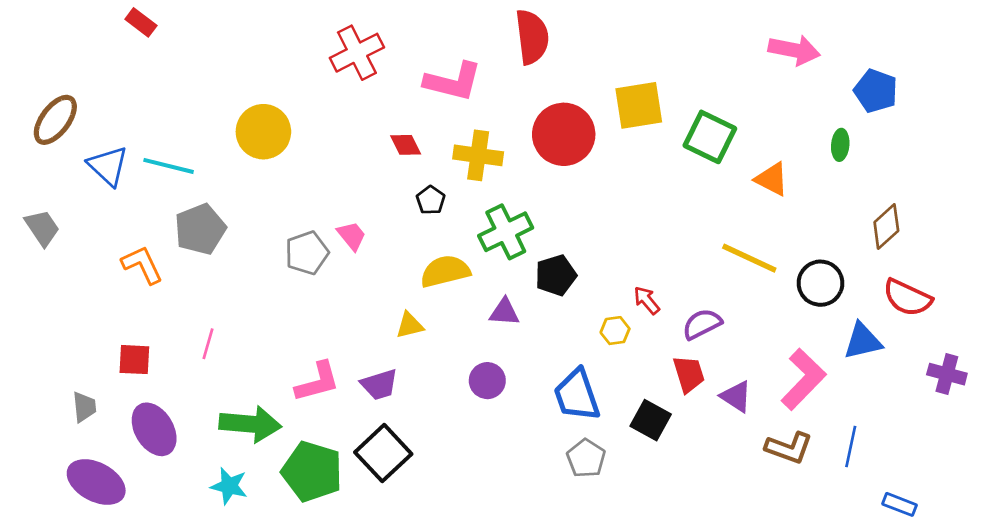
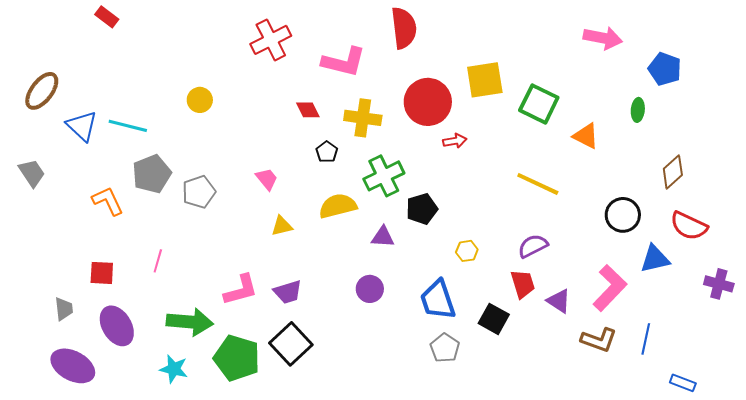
yellow circle: (263, 132) -> (200, 100), size x0.6
gray pentagon: (307, 253) -> (199, 192), moved
yellow line: (749, 258) -> (538, 184), moved
red arrow: (647, 300) -> (455, 141), moved, turned 120
yellow triangle: (410, 325) -> (282, 226), moved

